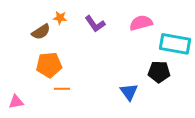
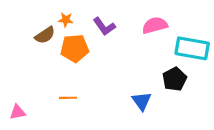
orange pentagon: (49, 65) -> (75, 48), moved
black pentagon: (159, 72) -> (175, 79), turned -30

